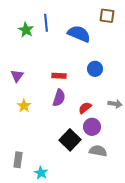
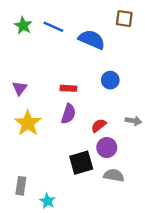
blue line: (46, 23) -> (53, 27), turned -60
green star: (26, 30) -> (23, 26), moved
yellow star: (24, 106) -> (28, 123), size x1.6
black square: (70, 140) -> (81, 163), turned 30

